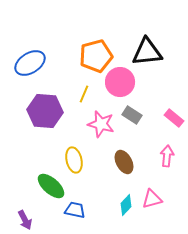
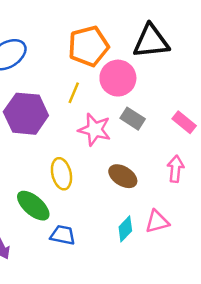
brown ellipse: (124, 162) -> (123, 176), turned -30

